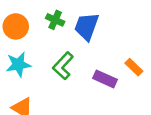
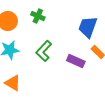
blue trapezoid: (87, 26) -> (88, 27), moved

